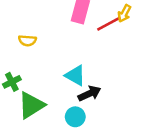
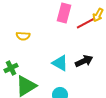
black arrow: (89, 94) -> (84, 61), moved

